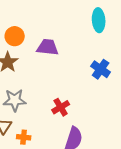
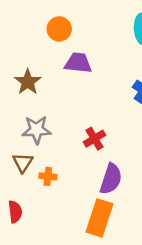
orange circle: (15, 36) -> (59, 29), moved

